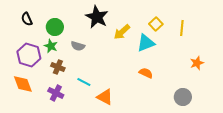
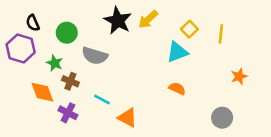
yellow arrow: (122, 32) -> (148, 19), moved
green star: (51, 46) -> (55, 63), moved
gray semicircle: (78, 46) -> (95, 56), size x1.5
purple hexagon: (29, 55) -> (21, 48), moved
orange diamond: (23, 84) -> (42, 92), moved

